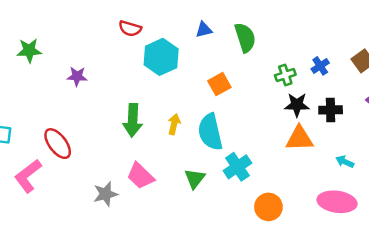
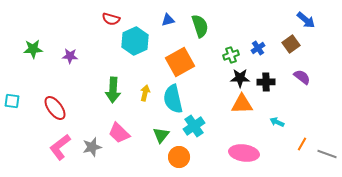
green star: (29, 50) -> (33, 49), moved
orange square: (219, 84) -> (180, 62), size x1.6
pink L-shape: (28, 176) -> (60, 147), moved
pink ellipse: (337, 202) -> (244, 153), moved
orange circle: (268, 207) -> (179, 157), moved

